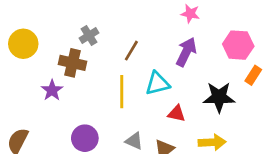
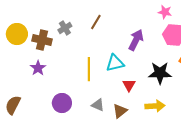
pink star: (190, 14) -> (165, 12), moved
brown line: (131, 51) -> (96, 22), moved
brown cross: (73, 63) -> (42, 40), moved
red triangle: (177, 114) -> (129, 85), turned 48

